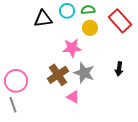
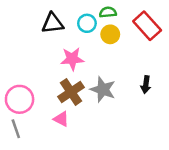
cyan circle: (67, 11) -> (87, 23), moved
pink star: (72, 48) -> (72, 59), moved
pink triangle: (73, 97) -> (61, 119), moved

